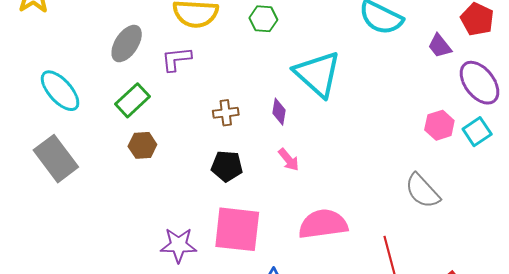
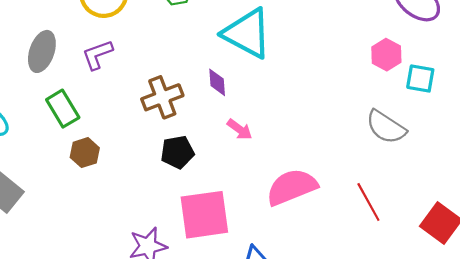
green rectangle: (132, 100) -> (63, 109), turned -64
brown cross: (226, 113) -> (162, 97), size x1.5
cyan square: (477, 132) -> (420, 78), moved, turned -32

